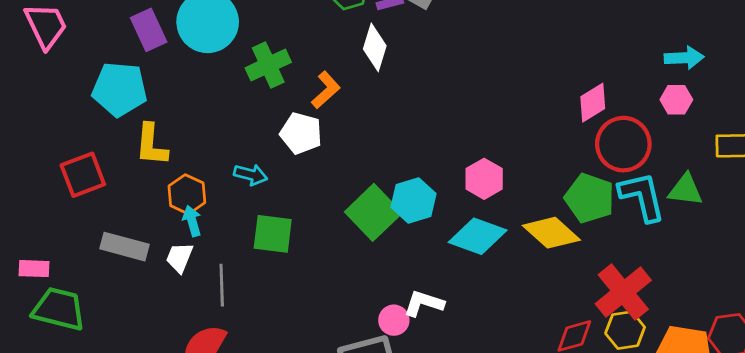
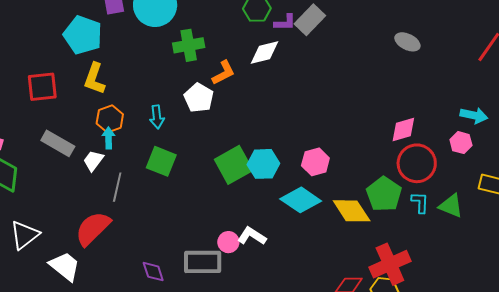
white diamond: (375, 47) -> (265, 52), turned 44
cyan arrow: (251, 175) -> (157, 117), turned 55
cyan L-shape: (642, 197) -> (420, 202), size x0.6

